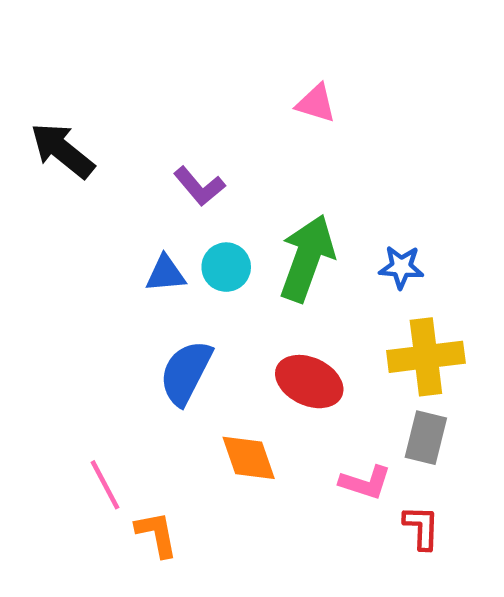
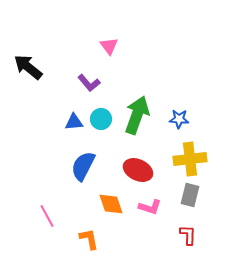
pink triangle: (316, 103) -> (109, 46), moved, turned 36
pink L-shape: (365, 483) -> (150, 207), moved
orange L-shape: (157, 534) -> (89, 239), moved

